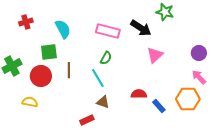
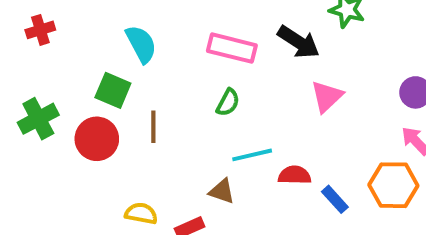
red cross: (26, 22) -> (40, 30), moved
green square: (49, 52) -> (113, 90), turned 30
cyan line: (98, 78) -> (252, 155), moved, turned -72
yellow semicircle: (30, 102) -> (141, 213), moved

